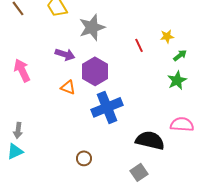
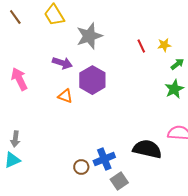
red line: (139, 45) -> (141, 46), moved
blue cross: (107, 107) -> (104, 159), moved, size x0.7
gray square: (139, 172) -> (119, 181), moved

